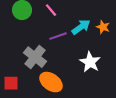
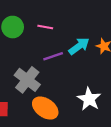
pink line: (51, 10) -> (45, 27), turned -40
white star: (90, 62) -> (89, 99), moved

